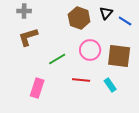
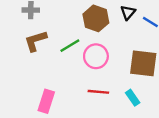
pink circle: (90, 50) -> (96, 56), moved
green line: (57, 59) -> (70, 46), moved

